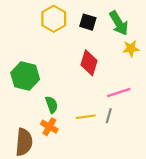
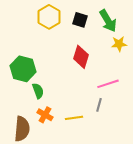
green semicircle: (52, 105) -> (38, 91), moved
yellow line: (86, 117) -> (74, 118), moved

